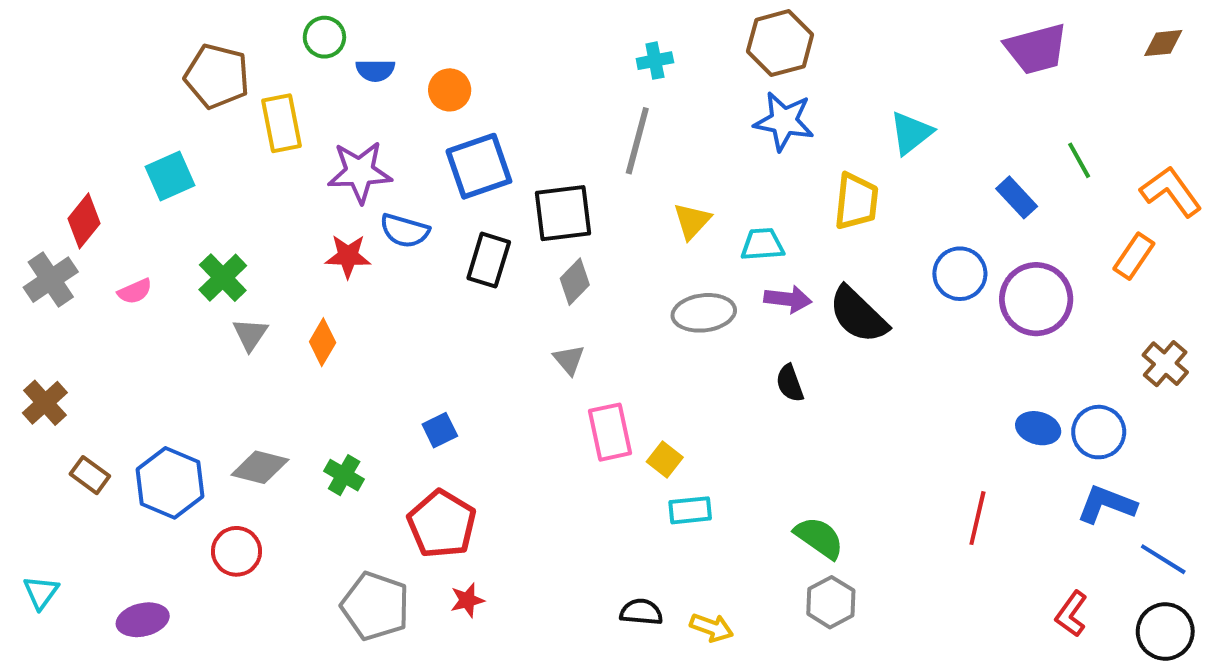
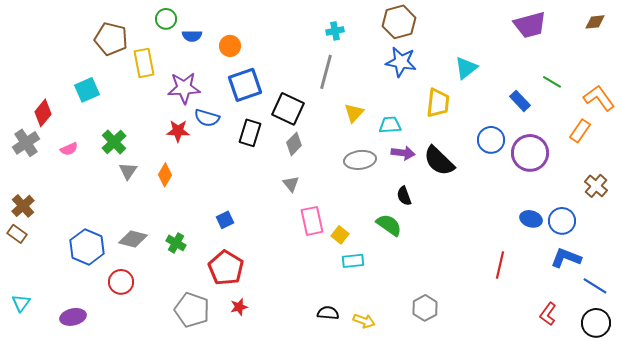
green line: (1079, 160) -> (552, 82), turned -30
black square: (563, 213) -> (288, 109), turned 32
brown rectangle: (90, 475) -> (17, 234), moved
green semicircle: (819, 538) -> (389, 225), moved

